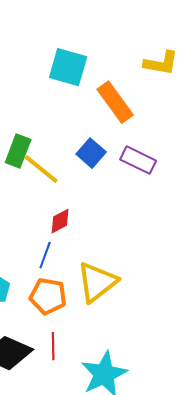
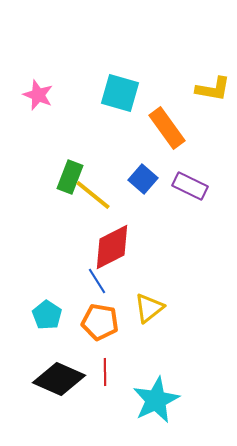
red diamond: (60, 221) -> (112, 247), size x1.8
blue line: (45, 255) -> (97, 281), turned -52
yellow triangle: (97, 282) -> (149, 308), size x0.7

